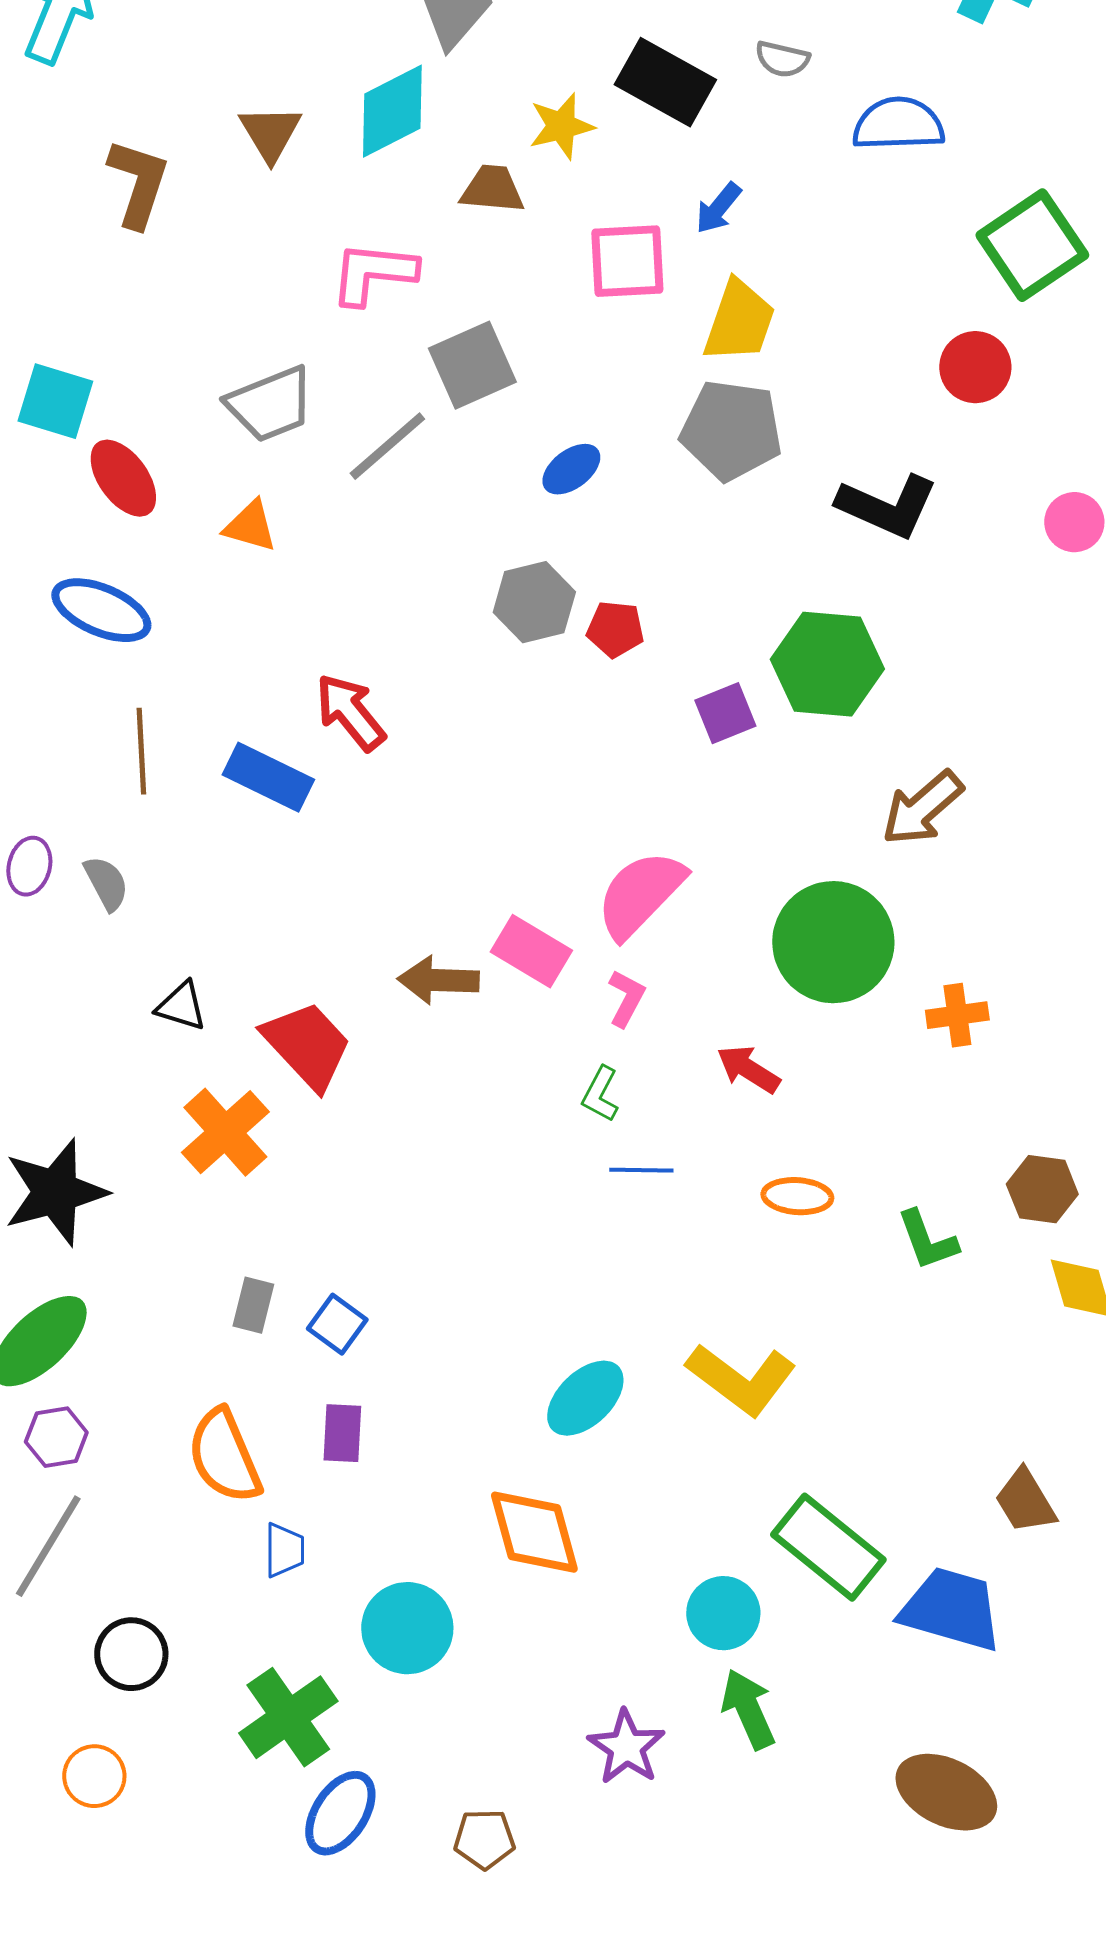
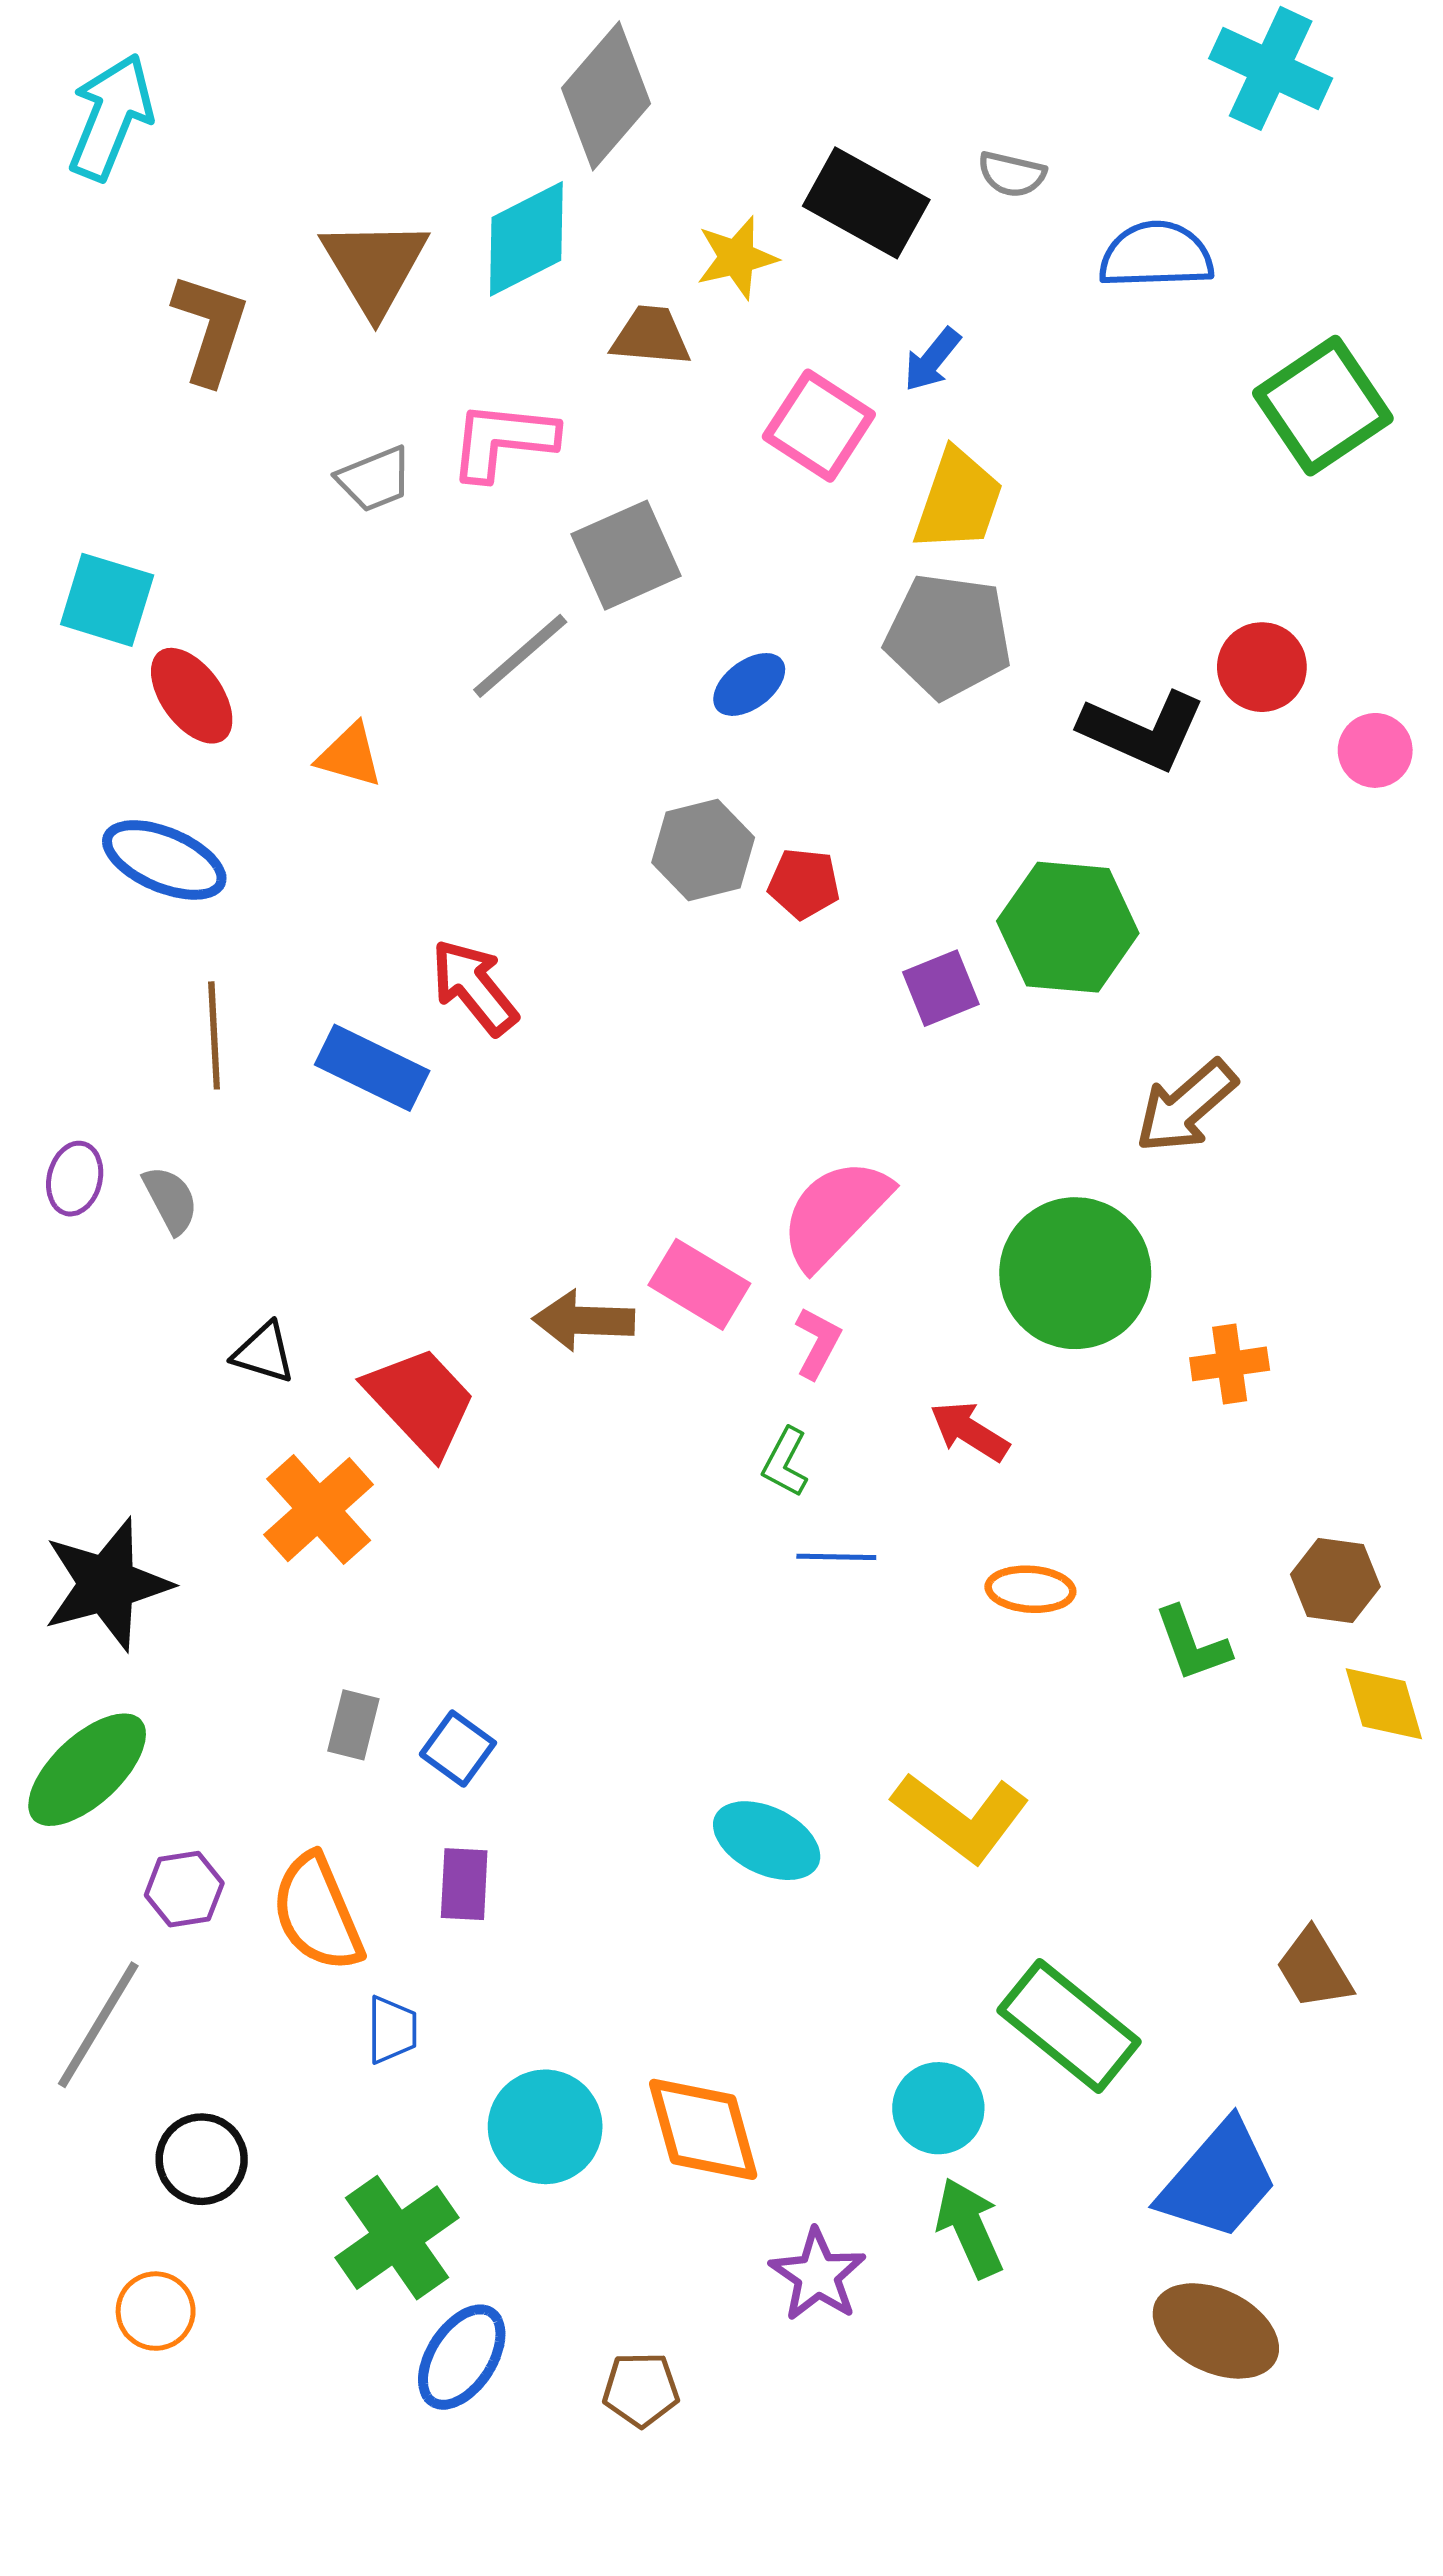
brown triangle: (270, 133) -> (375, 266), size x1.4
pink square: (627, 261) -> (819, 426), turned 36
red circle: (975, 367) -> (1262, 667), moved
gray trapezoid: (270, 404) -> (375, 479), moved, size x0.7
cyan ellipse: (585, 1398) -> (767, 1841), turned 70
purple hexagon: (56, 1437) -> (184, 1889), moved
orange diamond: (534, 1532) -> (703, 2129), moved
blue trapezoid: (951, 1609) -> (1218, 2180), moved, turned 115

